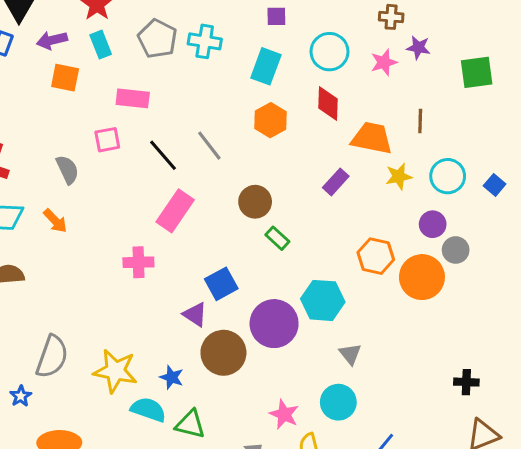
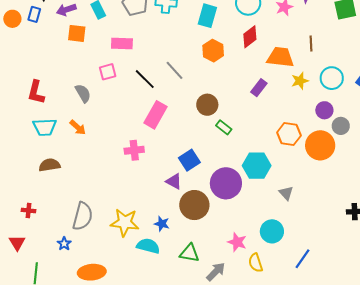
red diamond: (328, 104) -> (250, 37), turned 55
gray triangle: (350, 354) -> (286, 193), moved
green triangle: (190, 424) -> (189, 253), moved

